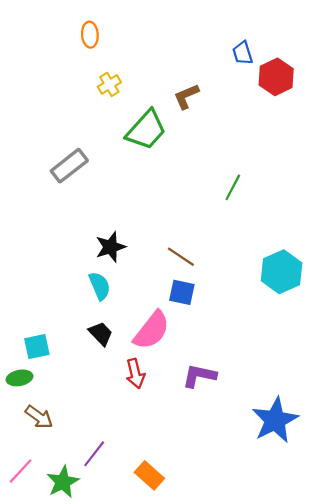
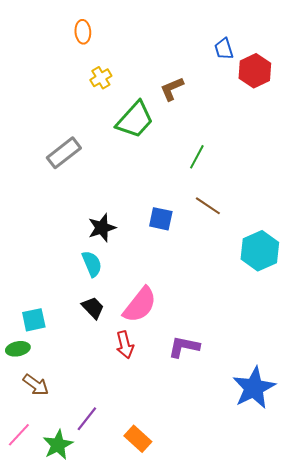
green line: (233, 187) -> (197, 157), moved
brown line: (181, 257) -> (208, 206), moved
blue square: (182, 292) -> (161, 219), moved

